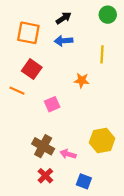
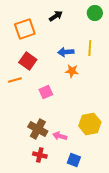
orange square: (28, 33) -> (25, 29), turned -30
blue arrow: (64, 41) -> (66, 52), moved
orange line: (17, 91) -> (15, 80), turned -40
red cross: (45, 176) -> (40, 155), turned -32

